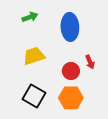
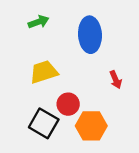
red circle: (71, 71) -> (68, 104), moved

